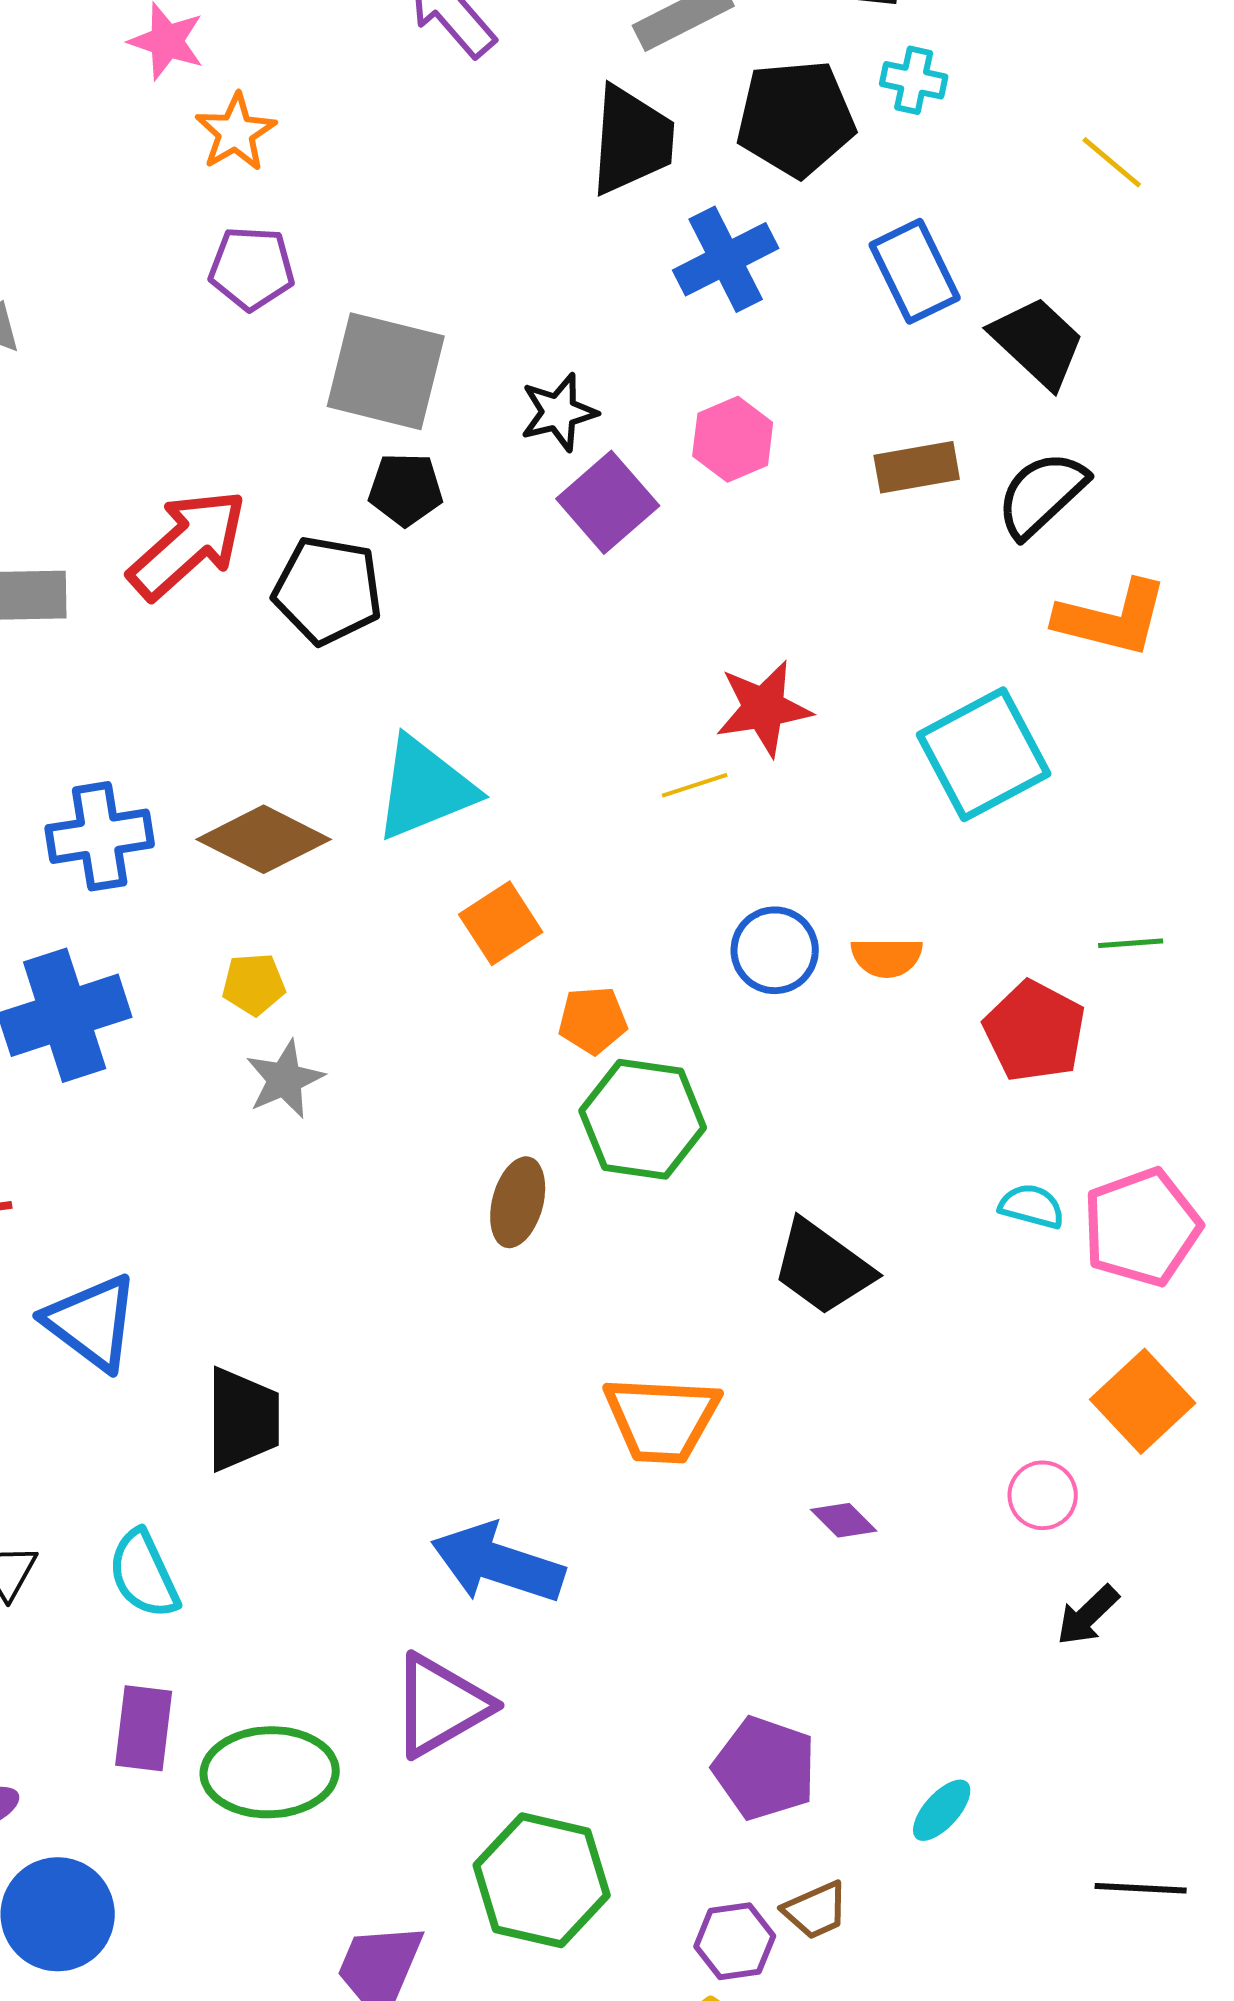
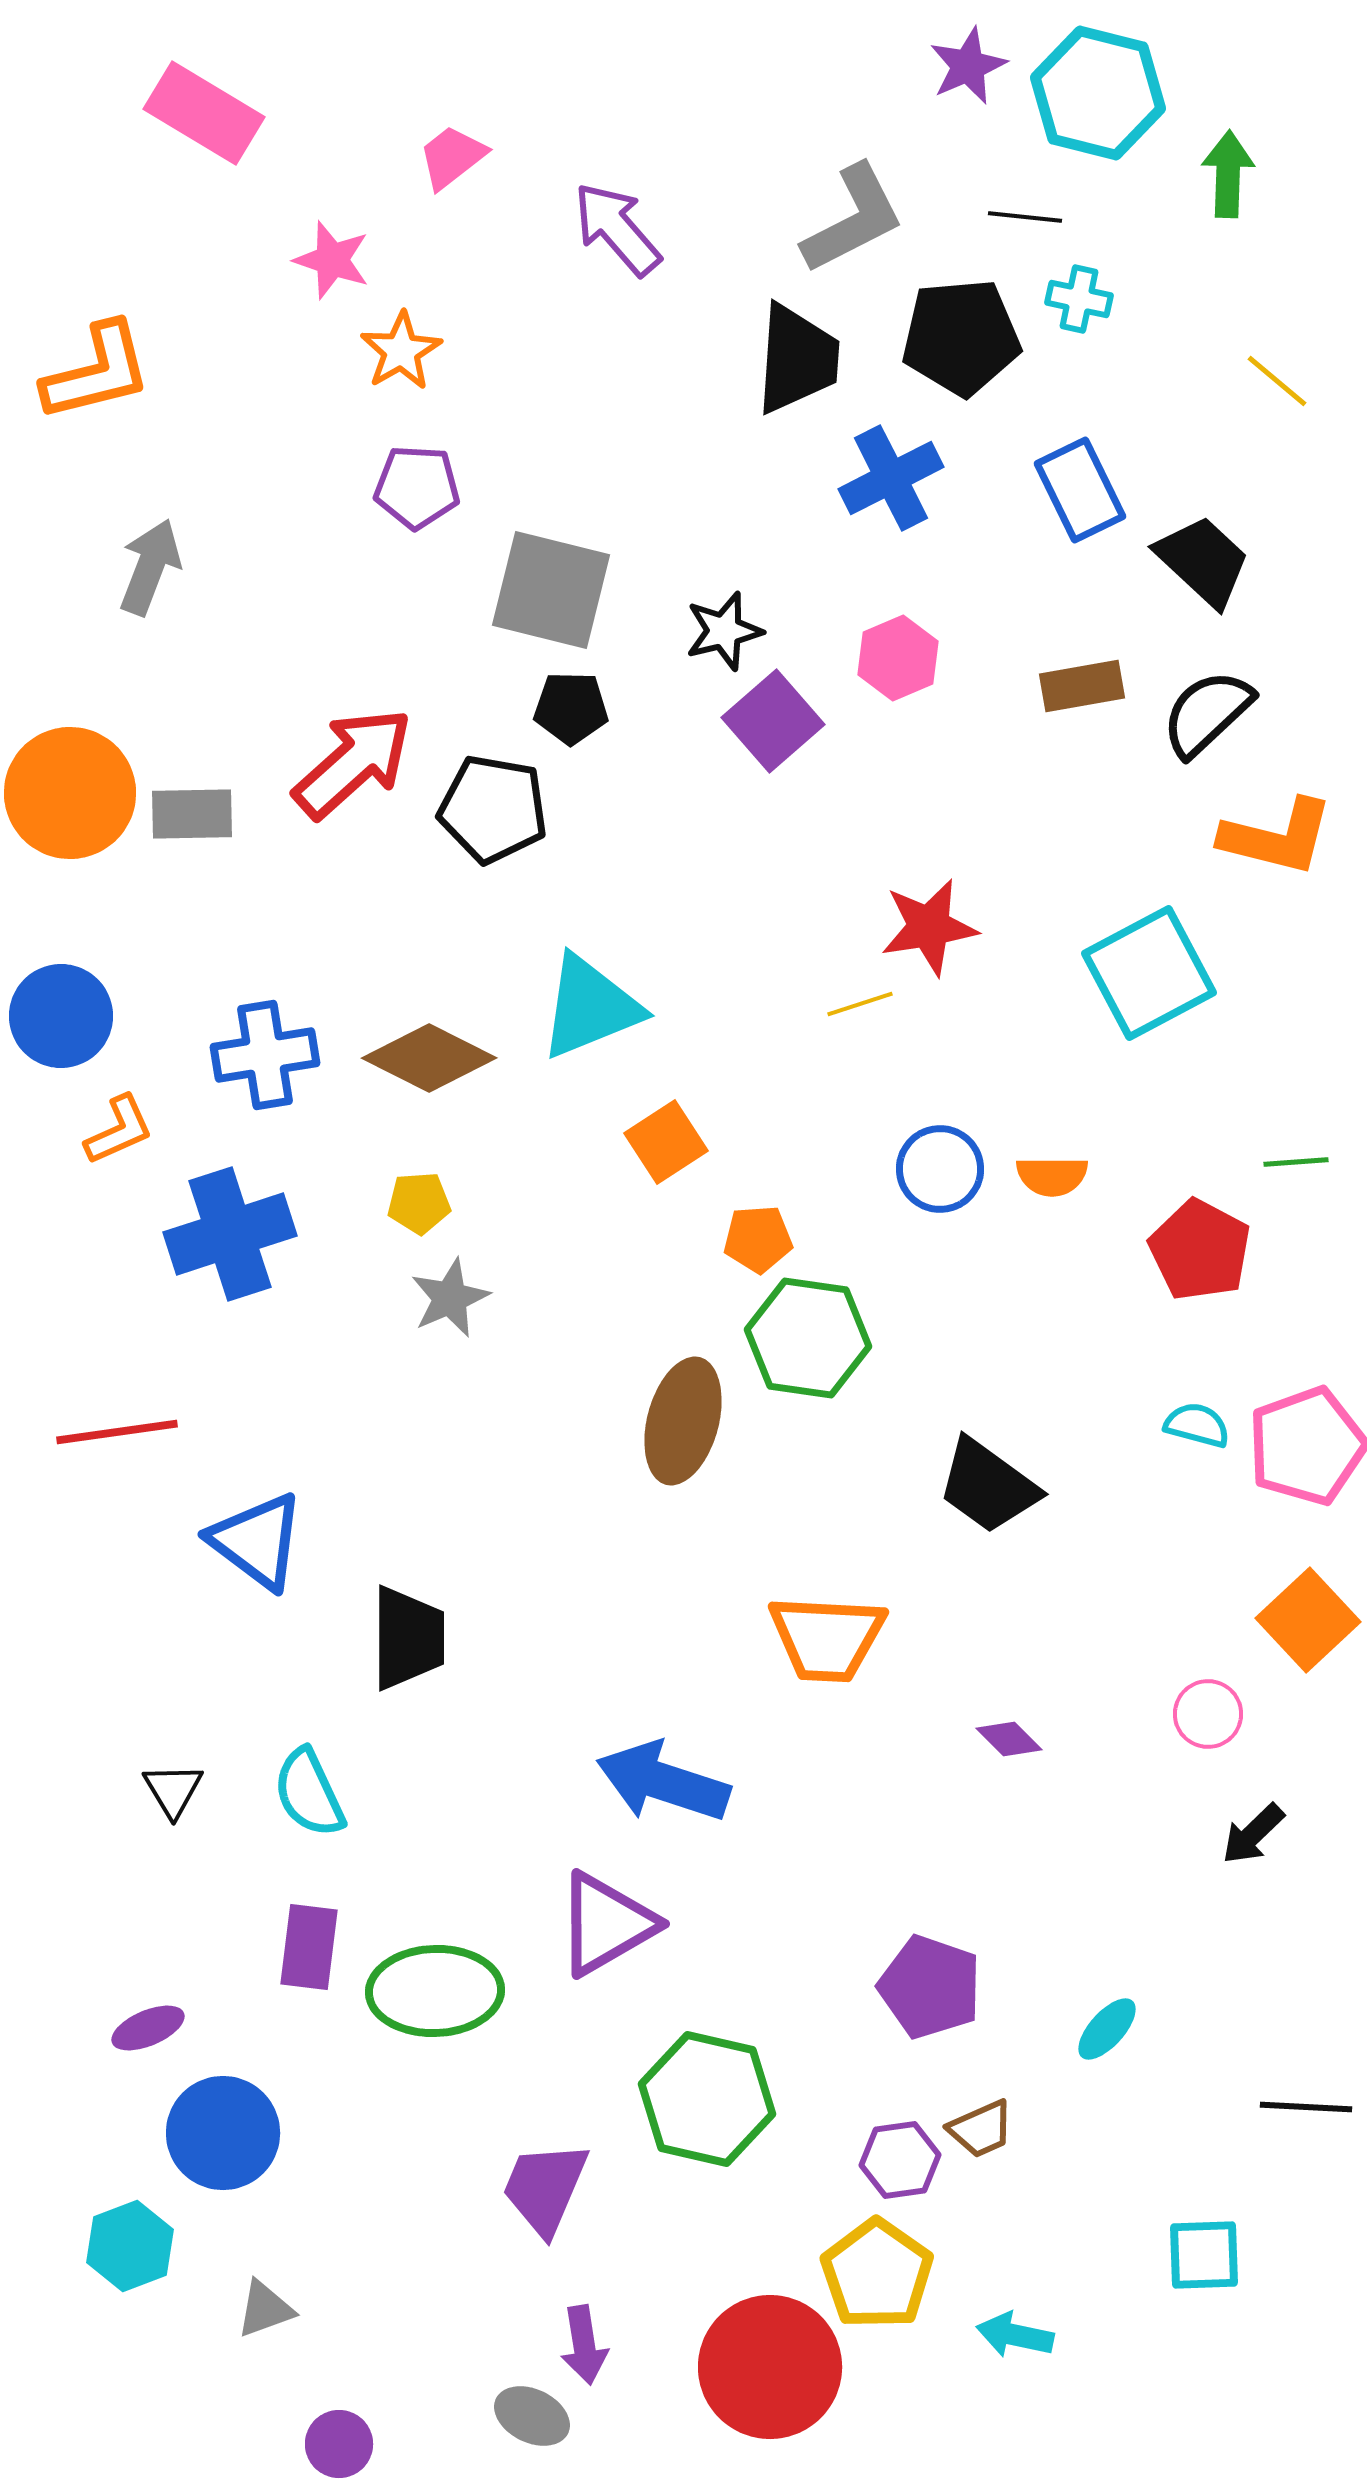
brown ellipse: (518, 1202) -> (683, 1421), size x1.4

